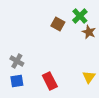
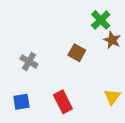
brown square: (58, 24) -> (77, 53), moved
gray cross: (17, 61) -> (29, 62), moved

